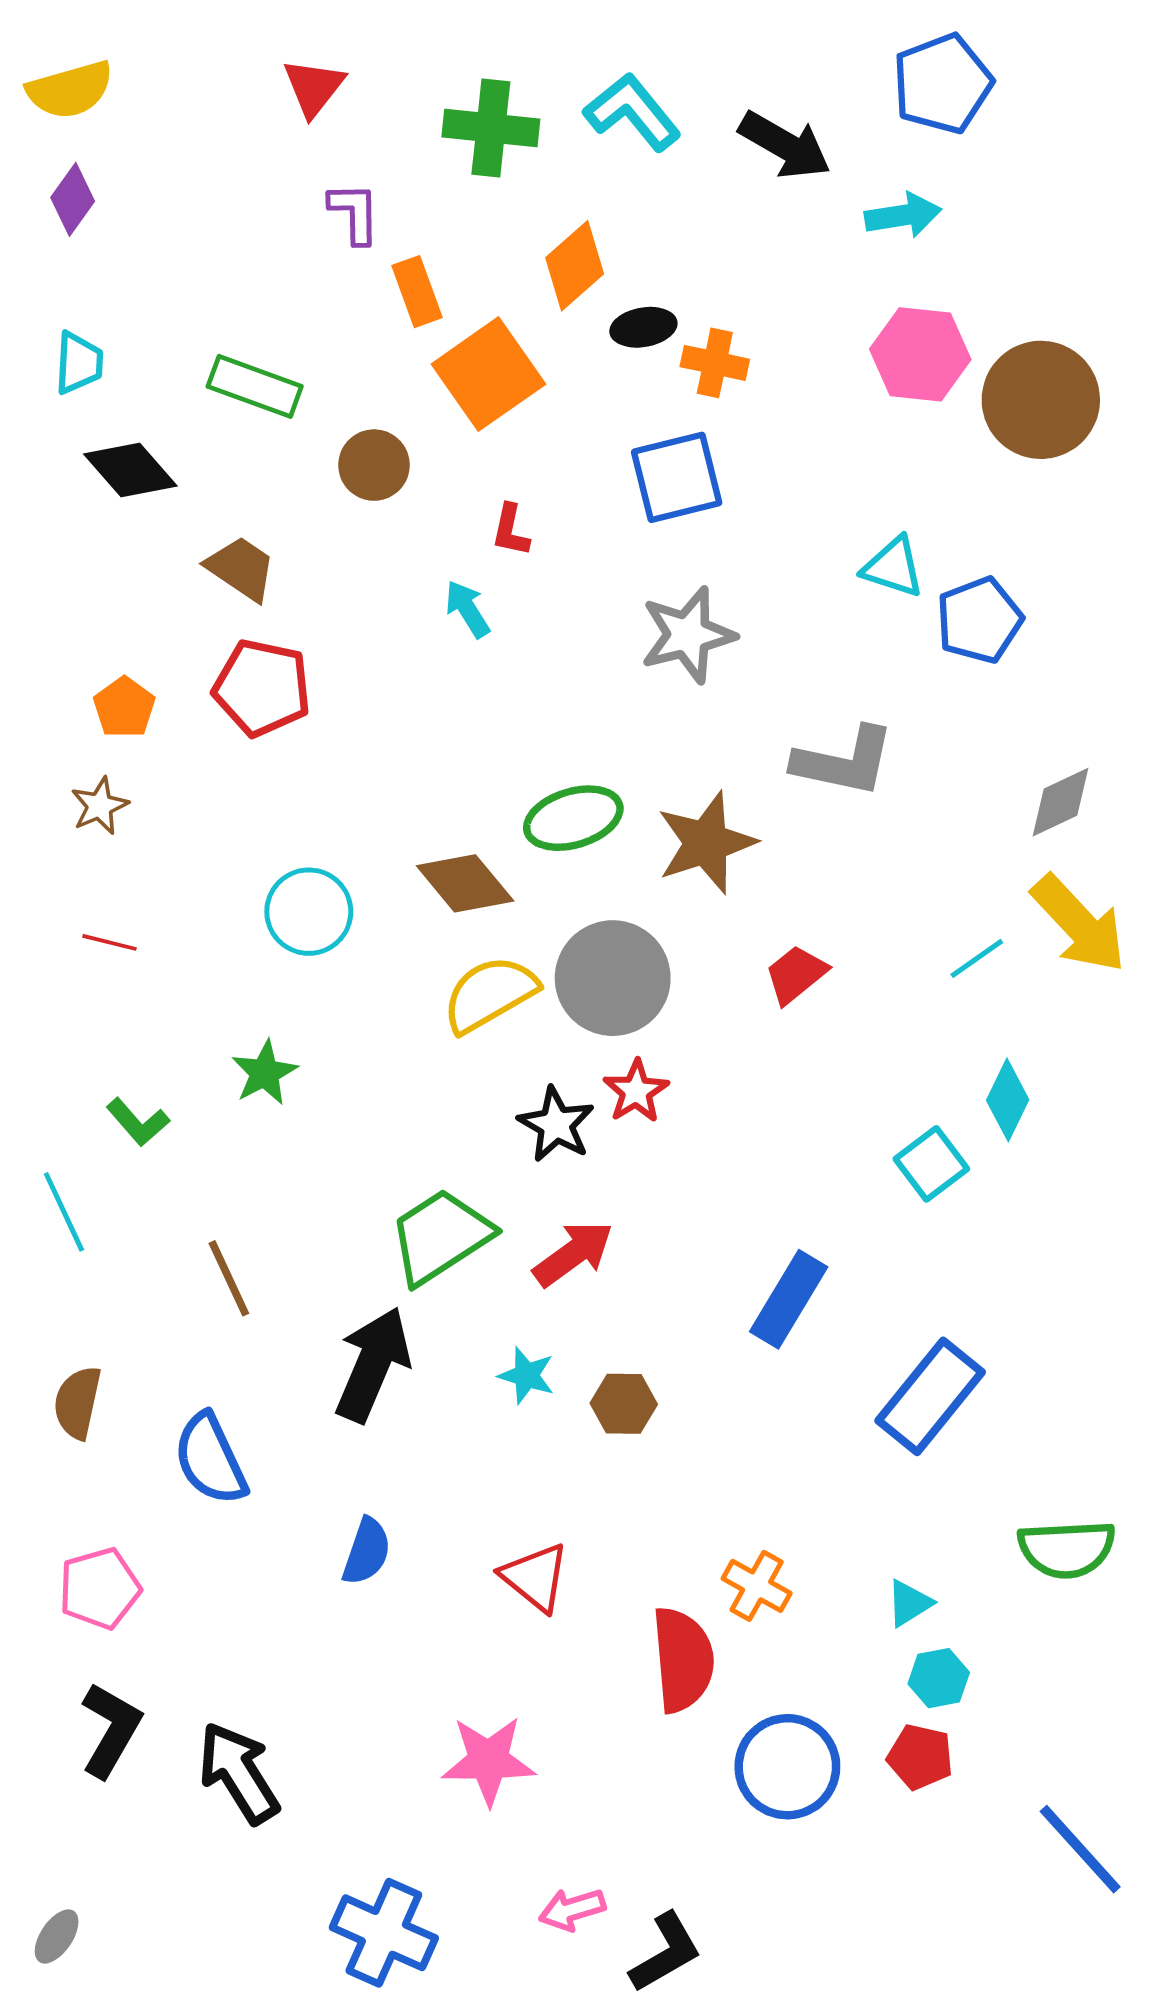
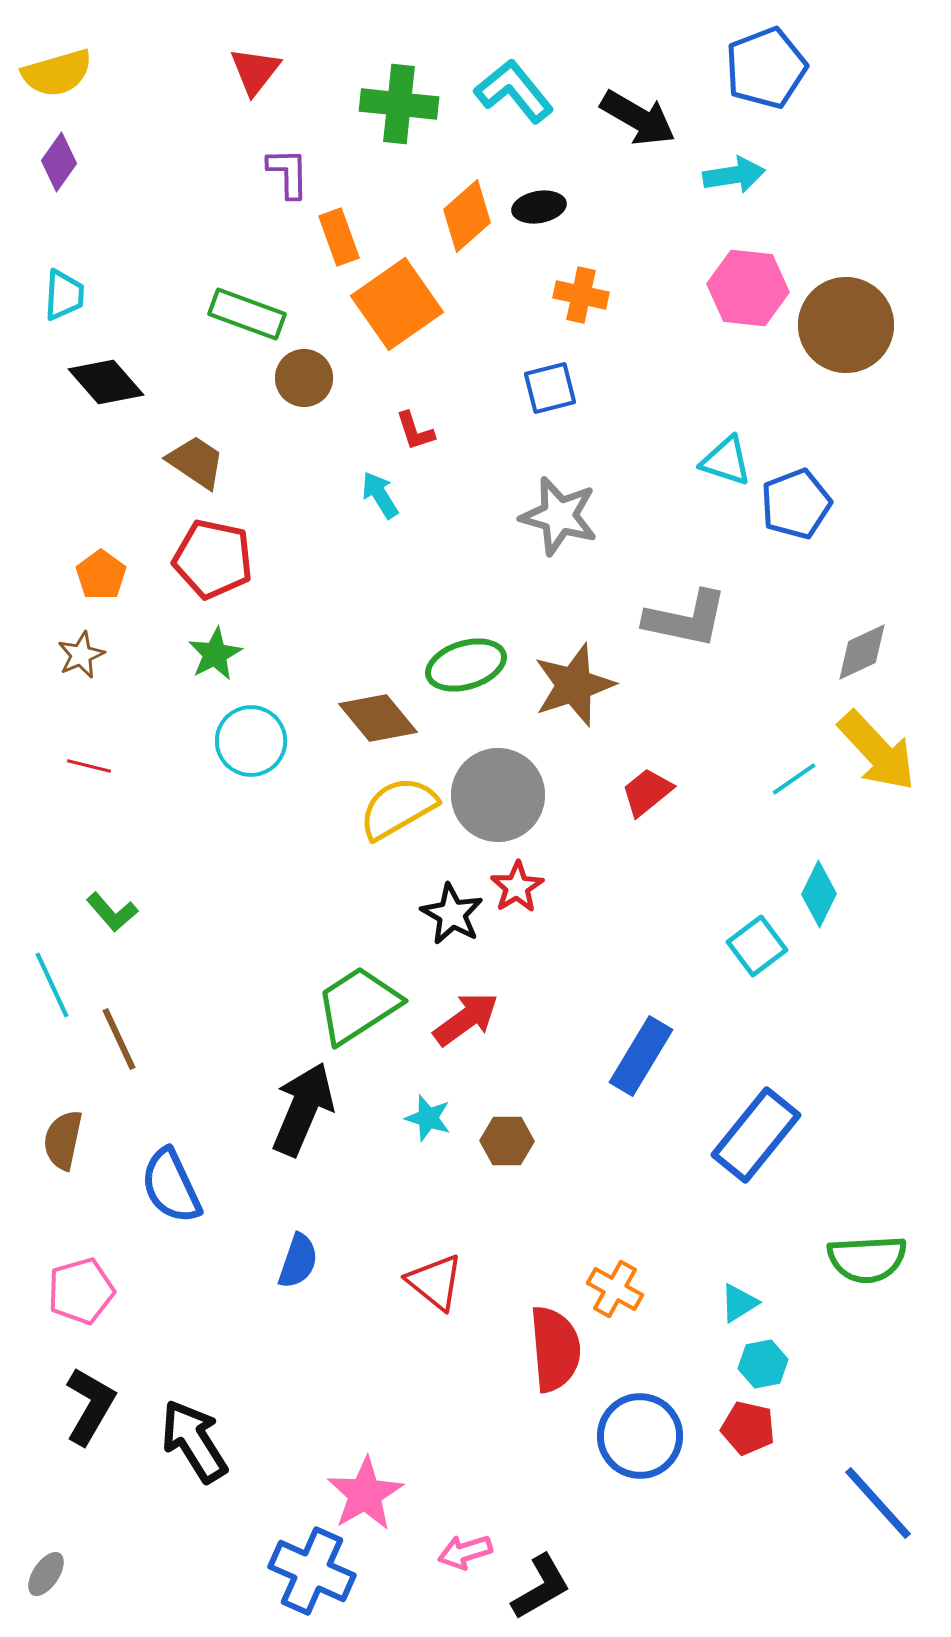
black ellipse: (643, 327) -> (539, 207), moved
green rectangle: (255, 386) -> (247, 314), moved
blue square: (677, 477) -> (550, 388), size x0.7
red L-shape: (511, 530) -> (415, 431), turned -30
gray star: (688, 635) -> (559, 516), turned 30
green star: (265, 1073) -> (215, 654), moved
brown line: (229, 1278) -> (119, 1039), moved
pink star: (488, 1761) -> (365, 1494), moved, turned -30

